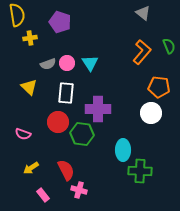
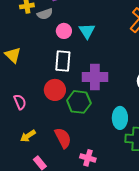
gray semicircle: (48, 64) -> (45, 14), moved
yellow triangle: (29, 87) -> (13, 55), moved
pink semicircle: (23, 134) -> (20, 102), turned -133
pink cross: (79, 190) -> (88, 158), moved

